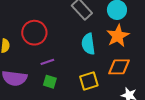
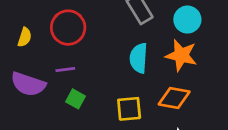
orange star: (118, 36) -> (181, 55), turned 30
purple line: (47, 62) -> (65, 69), moved

